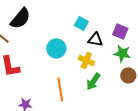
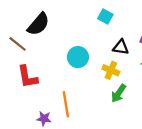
cyan square: (81, 23) -> (105, 16), moved
orange line: (60, 89) -> (66, 104), moved

